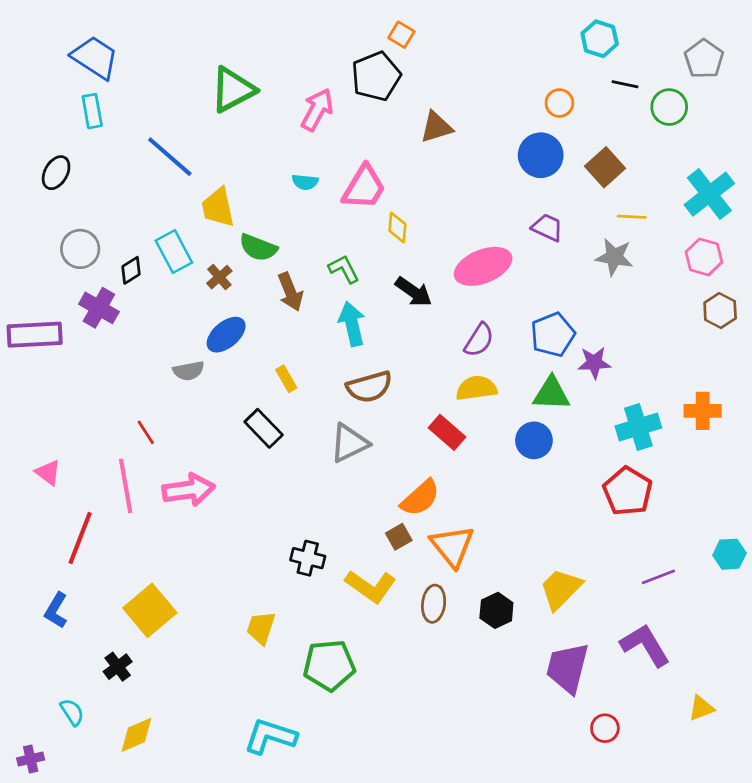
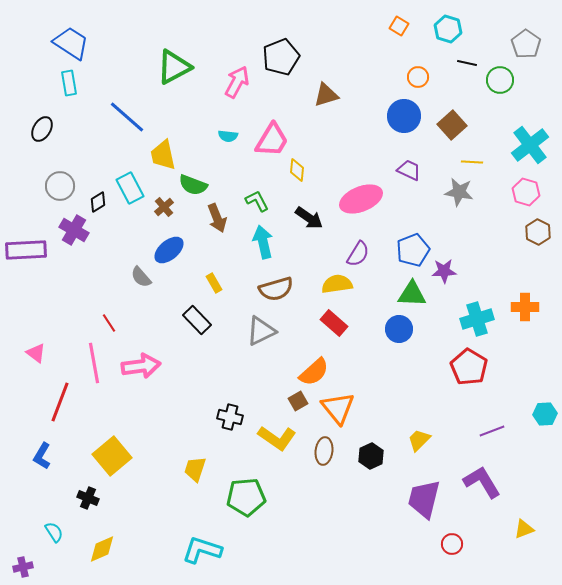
orange square: (401, 35) -> (399, 26), moved
gray semicircle: (189, 371) -> (141, 277), turned 60
yellow semicircle: (476, 388) -> (337, 284), moved
yellow trapezoid: (561, 589) -> (419, 440), size x0.7
black cross: (118, 667) -> (88, 498), turned -30

